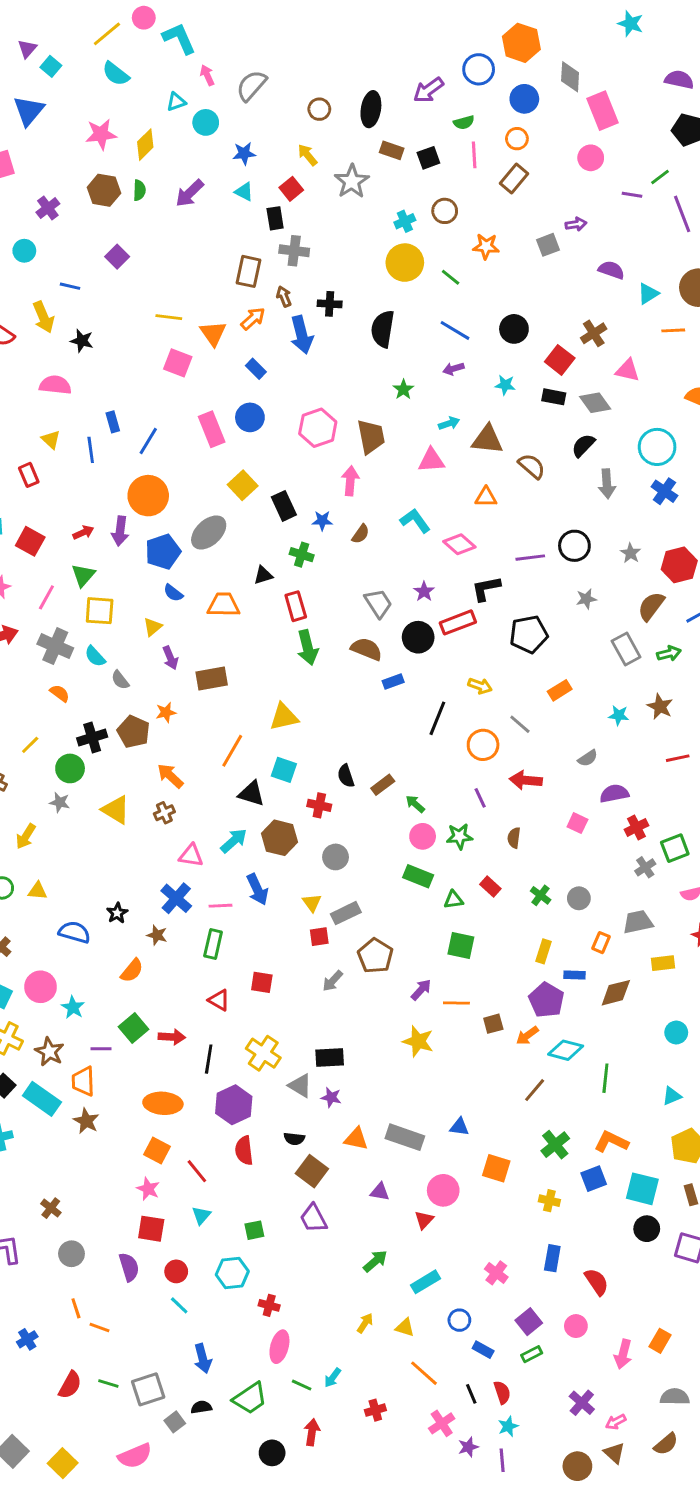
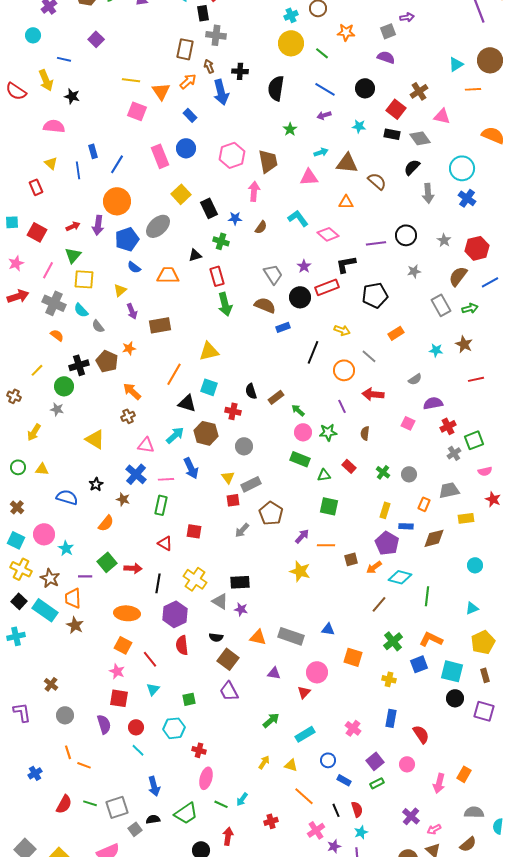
purple semicircle: (611, 270) -> (386, 57), moved
yellow triangle: (116, 810) -> (95, 439), moved

